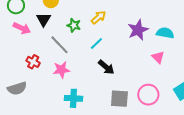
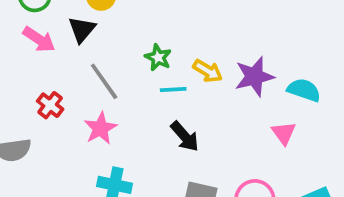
yellow arrow: (98, 17) -> (208, 71), moved, turned 63
green star: (74, 25) -> (158, 57), moved
cyan line: (96, 43) -> (173, 90), turned 32
pink star: (61, 70) -> (100, 128), turned -30

